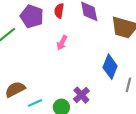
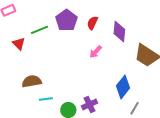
pink arrow: (62, 43) -> (96, 52), moved

